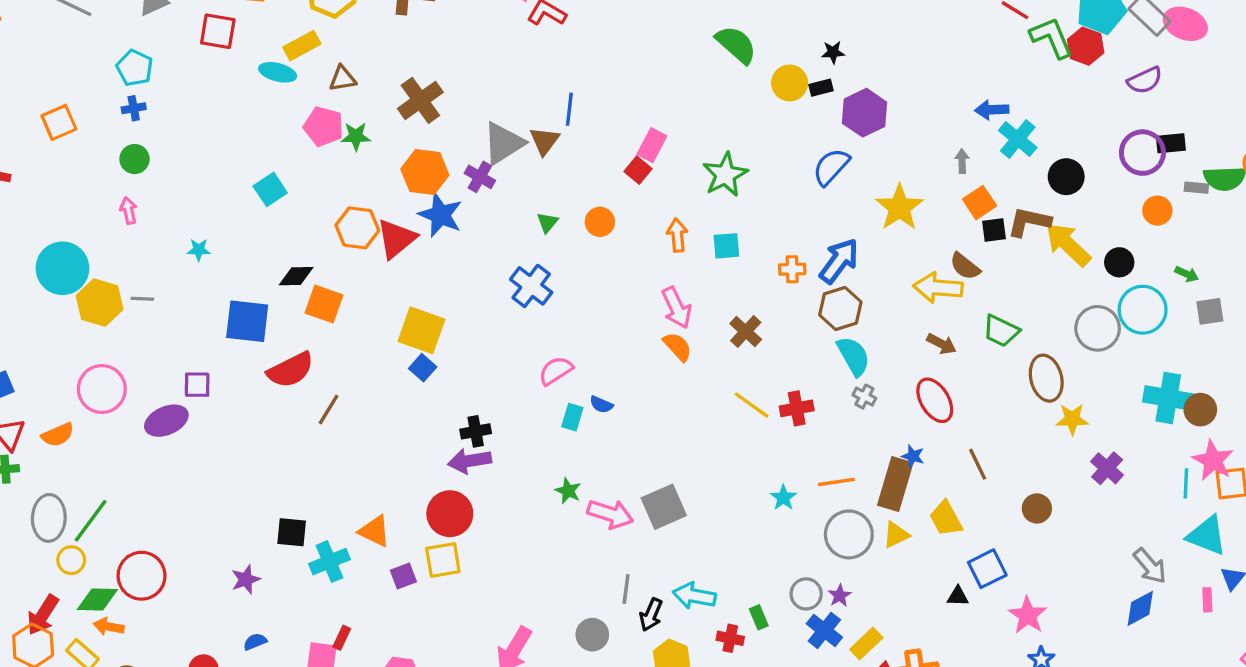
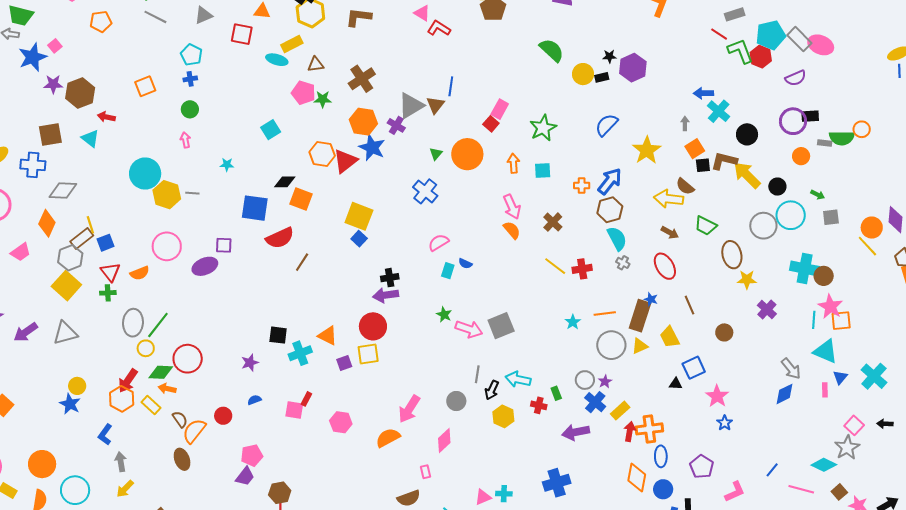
purple hexagon: (865, 113) -> (633, 68), moved
orange circle: (600, 222) -> (467, 154), size x1.8

